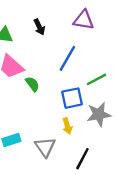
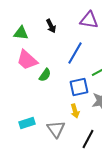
green semicircle: (32, 84) -> (45, 75), turned 72

